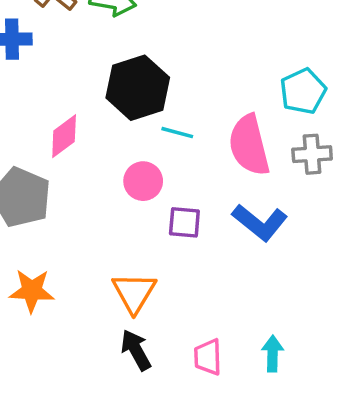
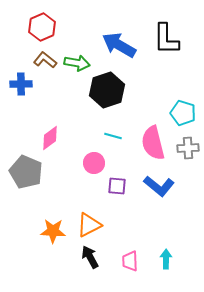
black hexagon: (138, 88) -> (107, 90), moved
cyan pentagon: (303, 91) -> (183, 113), turned -30
orange star: (32, 291) -> (53, 231), moved
orange triangle: (134, 292) -> (89, 225), turned 32

